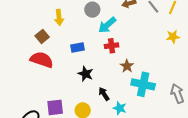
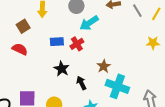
red cross: (112, 46) -> (77, 44), moved, turned -32
red semicircle: (42, 60) -> (20, 49), size x0.7
black arrow: (104, 94) -> (81, 83), moved

